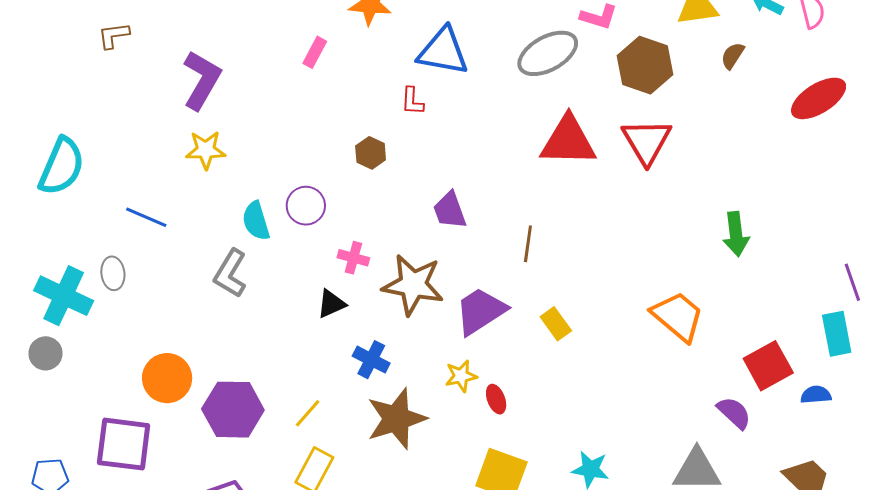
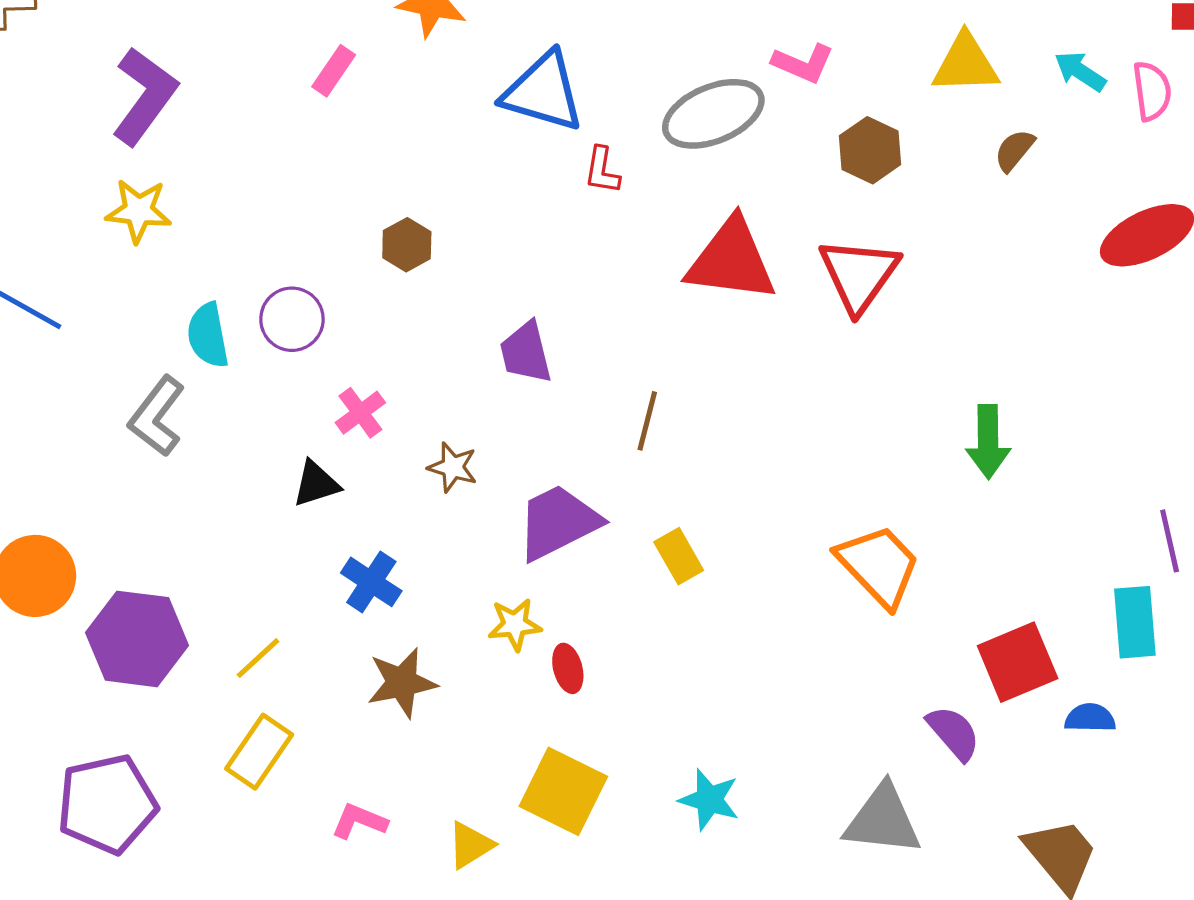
brown hexagon: (645, 65) -> (870, 150), size x0.7
red L-shape: (412, 101) -> (602, 170), moved
pink cross: (353, 258) -> (360, 413), turned 32
brown star: (413, 285) -> (453, 467), size x0.5
brown star: (396, 419) -> (402, 683), size x0.7

